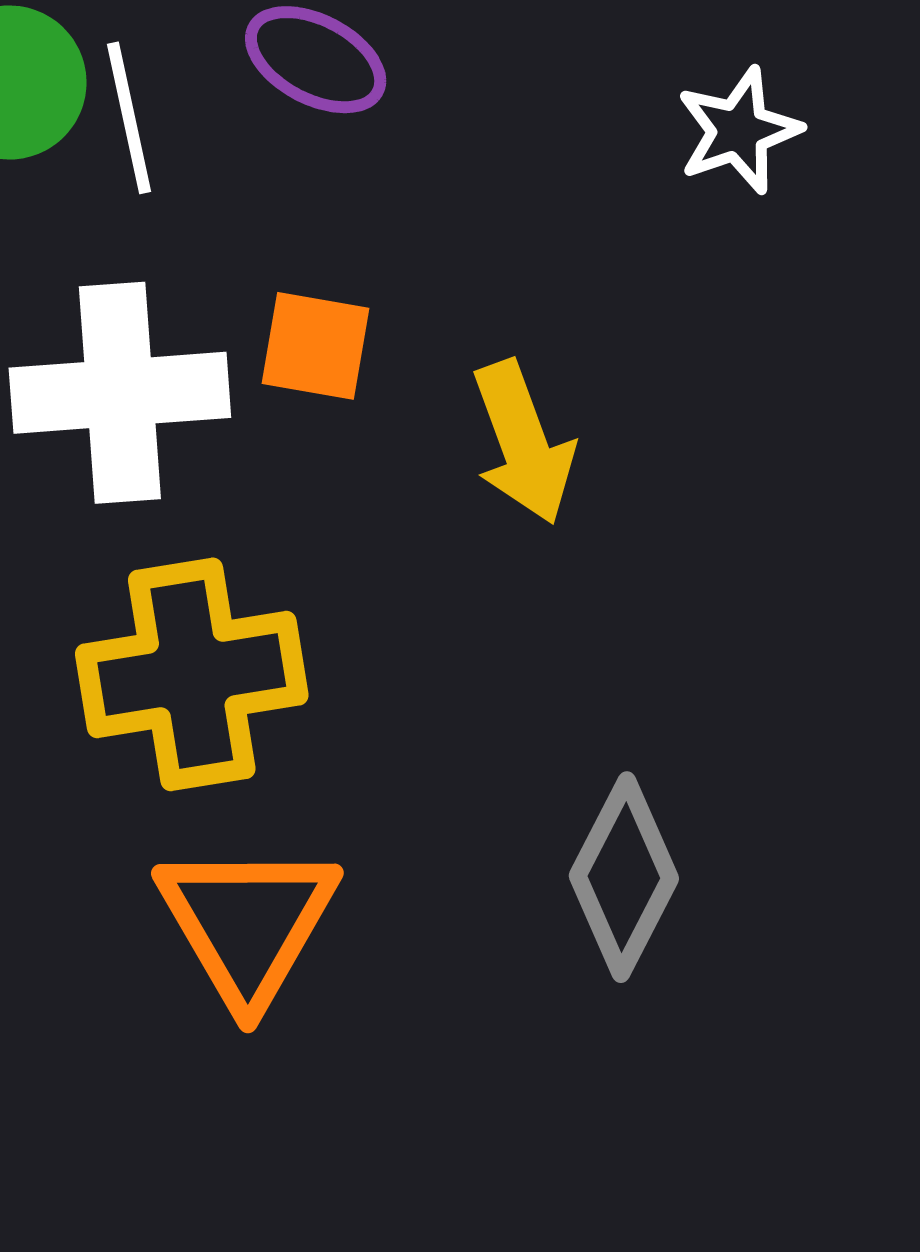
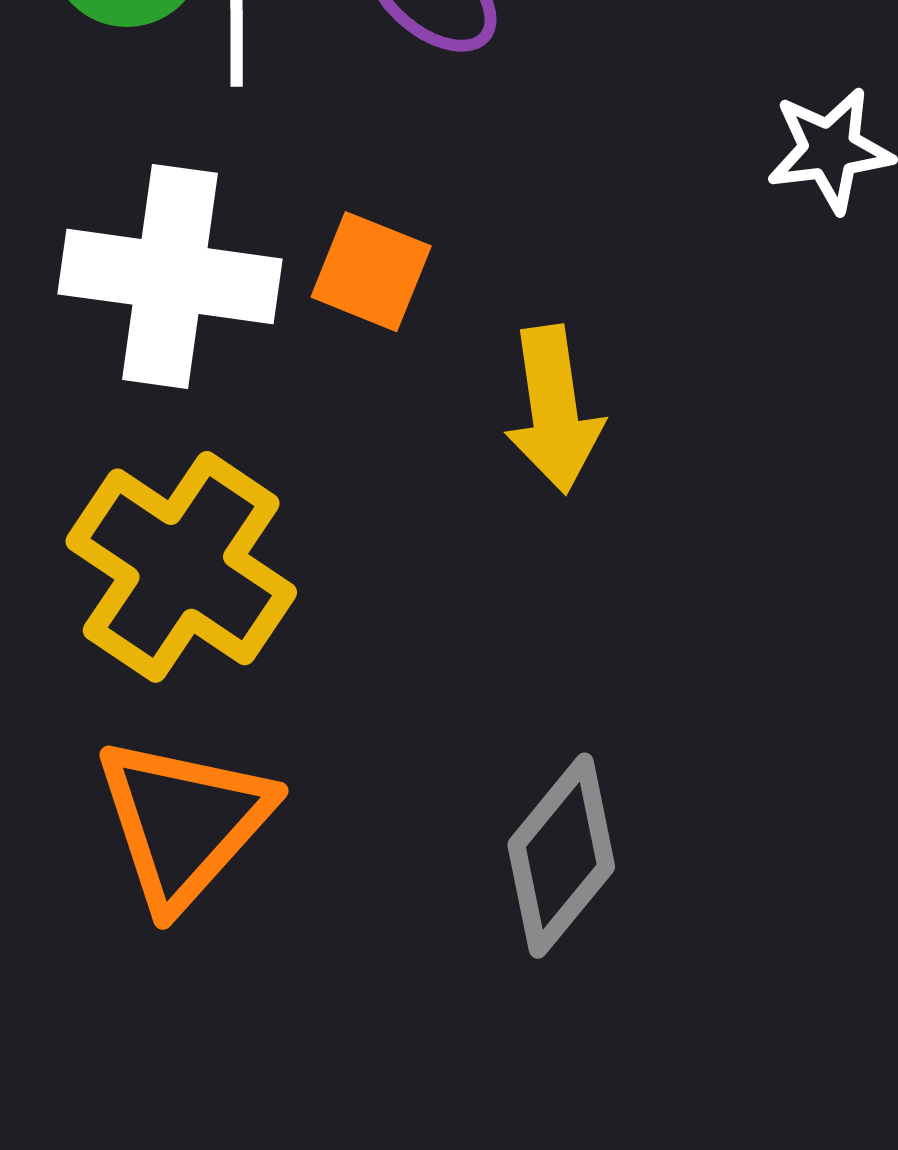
yellow cross: (192, 674) -> (181, 567), turned 31

